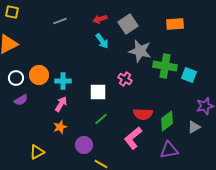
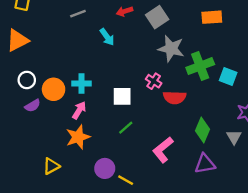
cyan arrow: (102, 41) -> (107, 37), moved
green cross: (165, 66) -> (200, 66), turned -30
orange circle: (39, 75) -> (54, 89), moved
red semicircle: (143, 114) -> (175, 97), moved
green diamond: (167, 121) -> (202, 130), turned -30
orange star: (60, 127) -> (78, 137), size x1.5
gray triangle: (194, 127) -> (234, 137), turned -32
purple circle: (84, 145) -> (105, 168), moved

